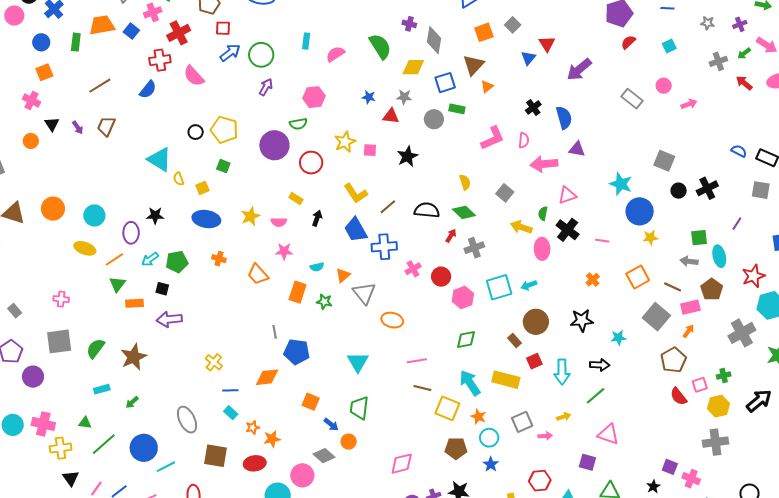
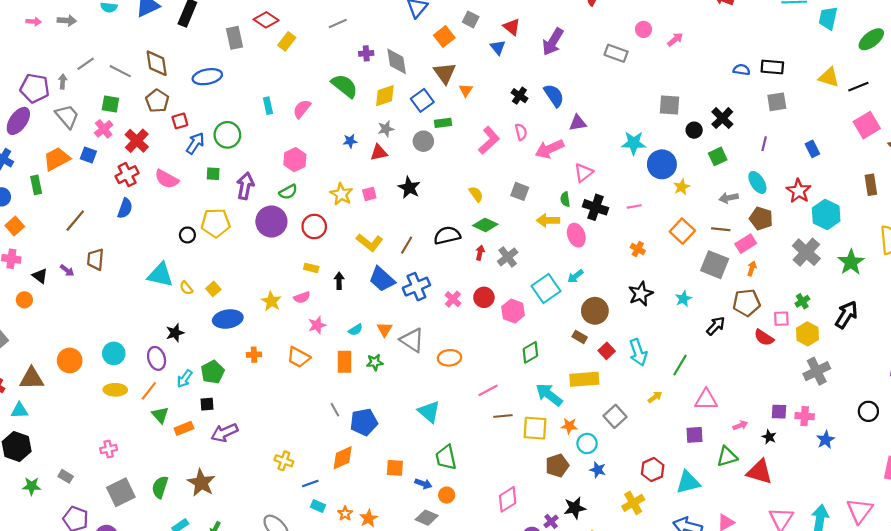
purple arrow: (266, 87) -> (245, 186), moved, size x1.4
green square: (223, 166) -> (213, 174), moved
green square: (699, 238) -> (718, 156), moved
brown pentagon: (673, 360) -> (747, 303), turned -30
black arrow: (600, 365) -> (716, 326), moved, turned -30
pink square: (700, 385) -> (781, 319), turned 35
pink arrow: (545, 436) -> (740, 425), moved

